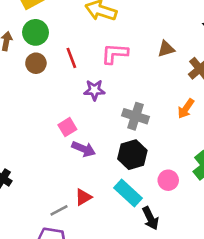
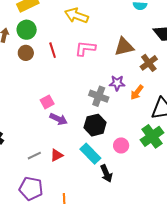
brown triangle: (166, 49) -> (124, 47), size x1.5
purple star: (94, 90) -> (117, 83), moved
gray line: (59, 210) -> (34, 156), moved

